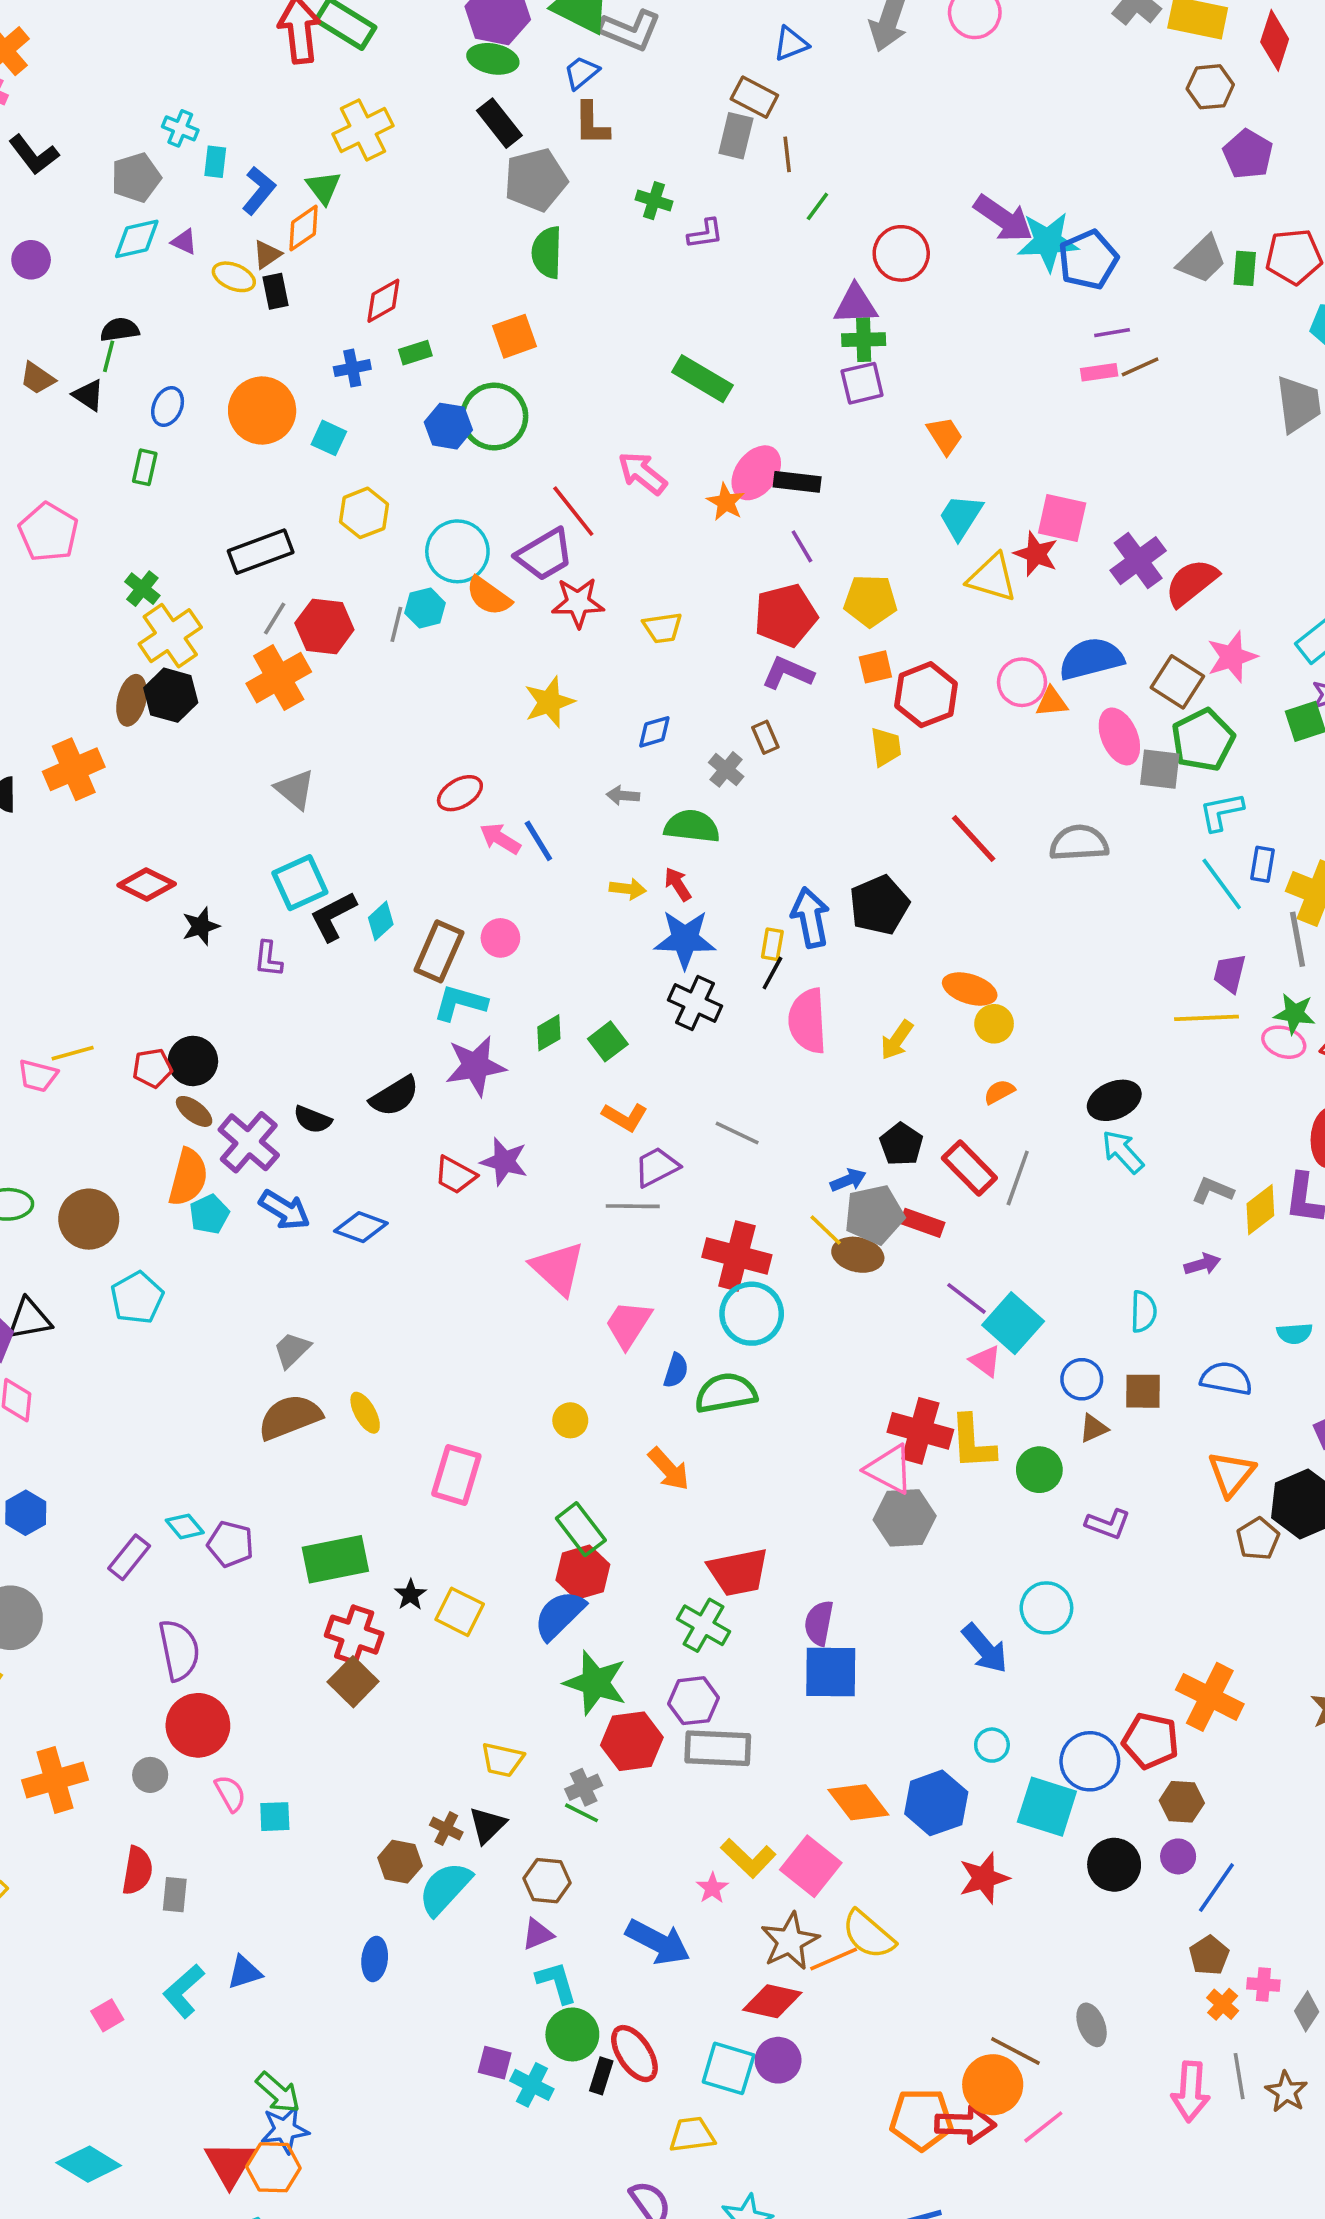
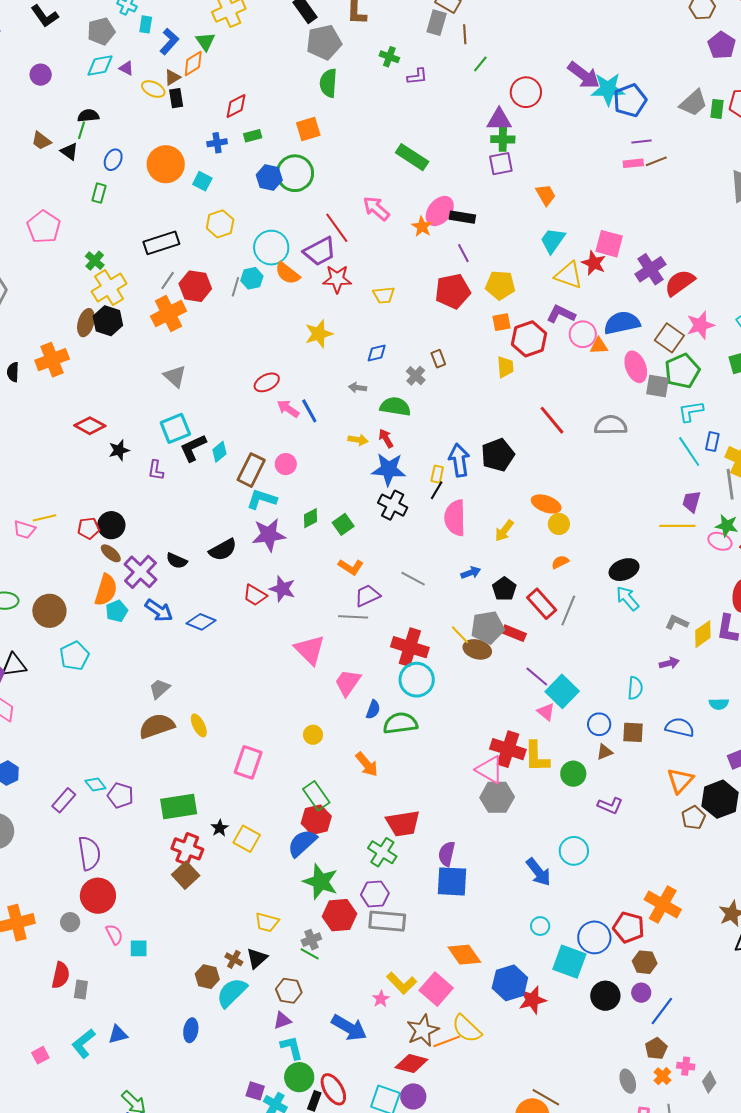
purple L-shape: (788, 673) -> (561, 314), moved
blue arrow: (848, 1180) -> (471, 573), moved
blue hexagon: (936, 1803) -> (510, 983), moved
gray ellipse: (1092, 2025) -> (628, 1081), moved

